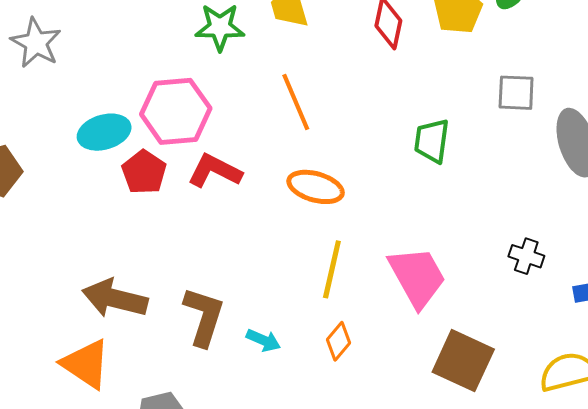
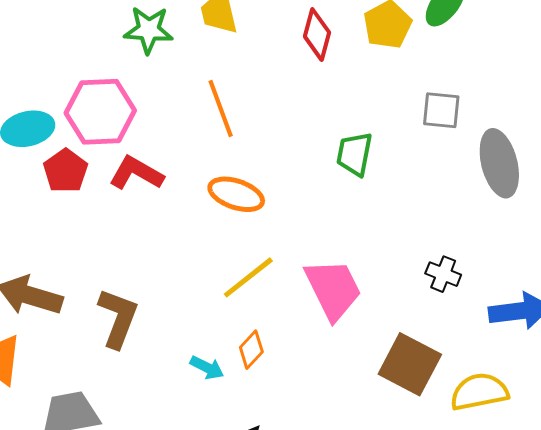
yellow line: (332, 269) -> (248, 277), turned 36
cyan arrow: (263, 340) -> (207, 368), moved
brown square: (463, 361) -> (410, 364), moved

